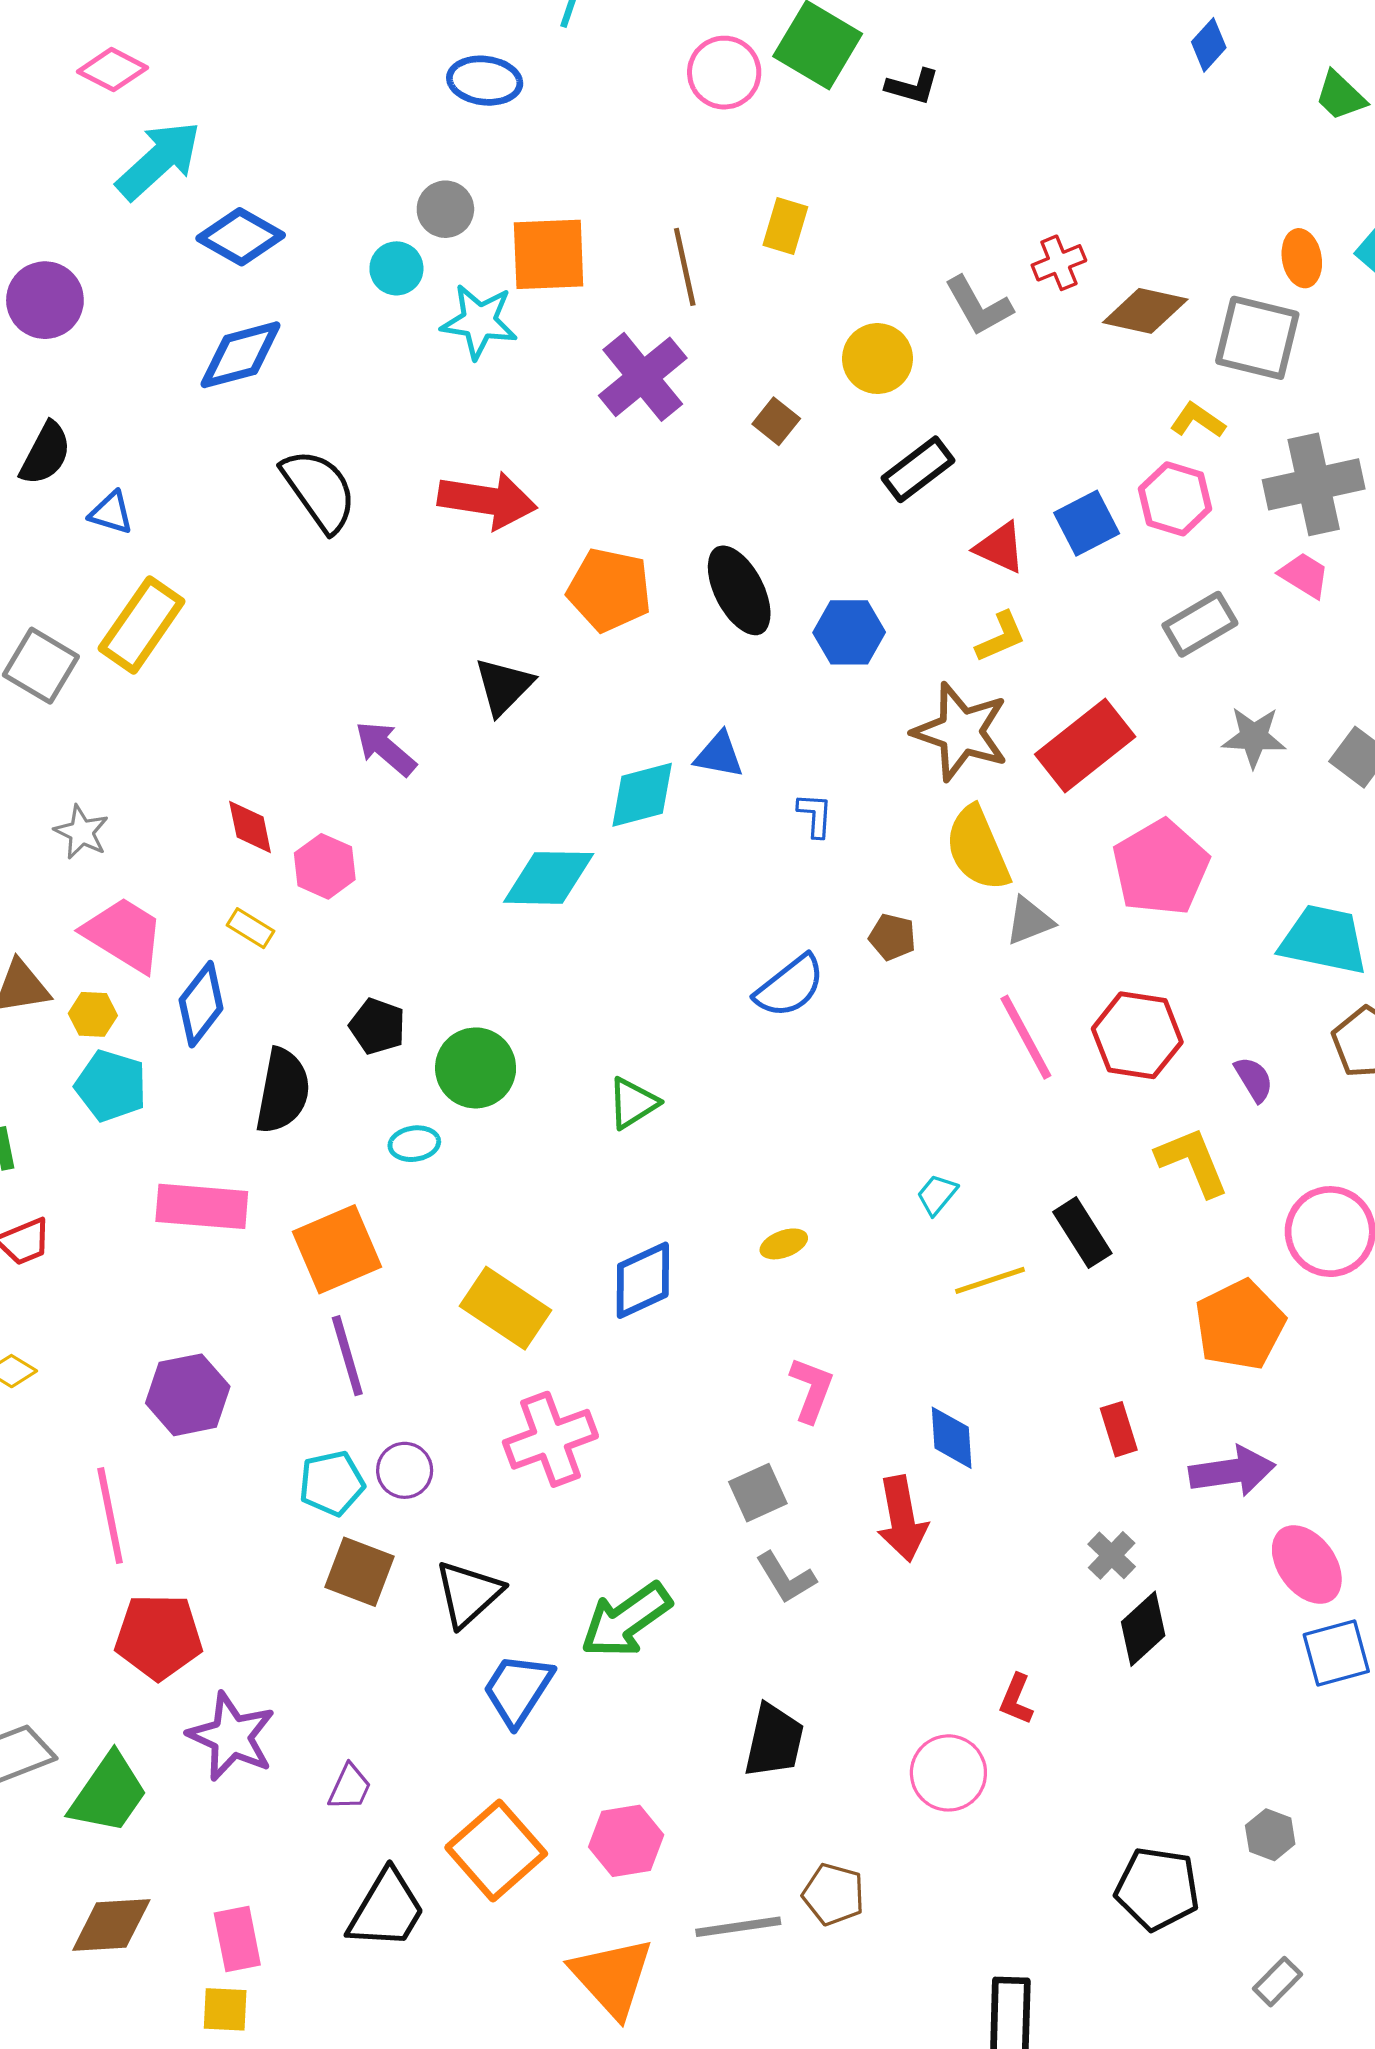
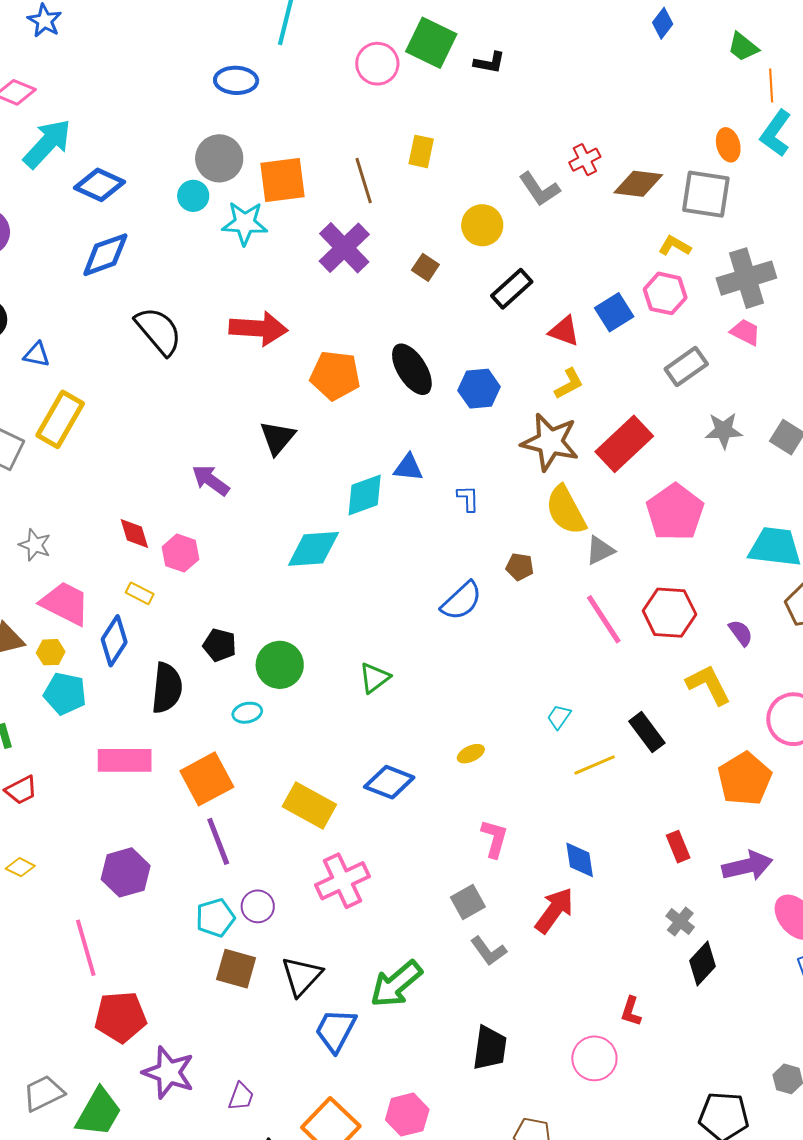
gray circle: (445, 209) -> (219, 158), size x1.4
blue diamond: (643, 1280) -> (389, 782), turned 51
red arrow: (902, 1519) -> (554, 910), turned -129

